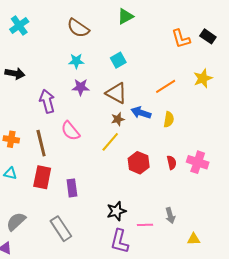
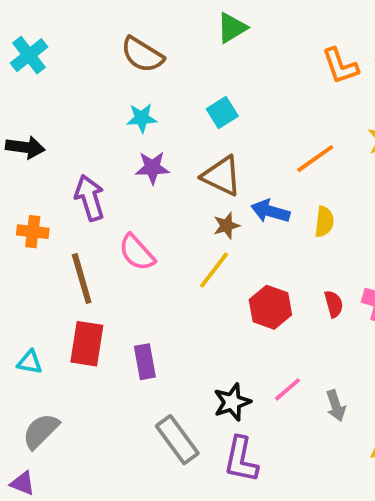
orange cross: (11, 139) -> (33, 232), moved
cyan triangle: (10, 173) -> (30, 362), moved
pink line: (145, 225) -> (287, 389), moved, turned -35
gray rectangle: (61, 229) -> (177, 440), moved

